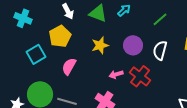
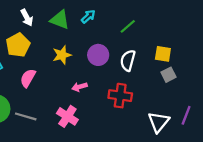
red cross: (140, 76) -> (120, 96), moved, turned -30

